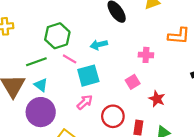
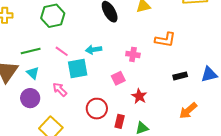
green hexagon: (57, 36) -> (53, 16), moved
cyan arrow: (99, 45) -> (94, 50), moved
pink arrow: (85, 102) -> (60, 89), moved, turned -98
purple circle: (41, 112) -> (30, 98), size x0.7

